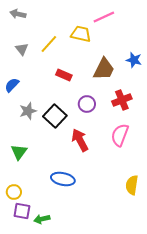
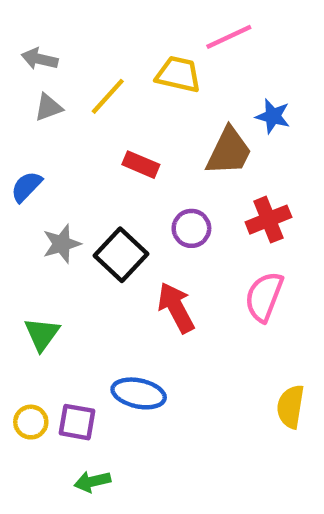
gray arrow: (18, 14) -> (40, 59), moved
gray triangle: (22, 49) -> (48, 107), turned 48
blue star: (134, 60) -> (273, 116), moved
purple square: (22, 211) -> (77, 422), moved

